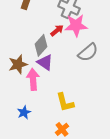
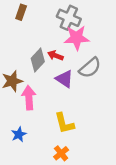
red arrow: (57, 30) -> (56, 56), moved, turned -120
purple triangle: (45, 62) -> (64, 79), moved

